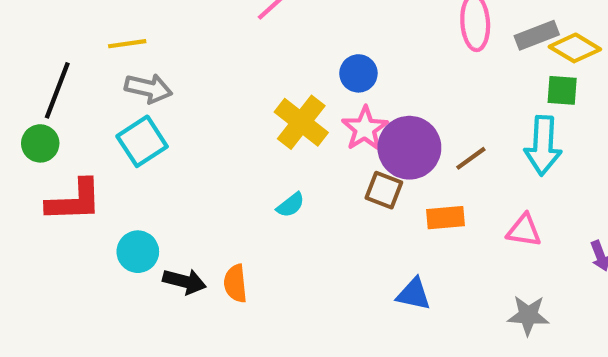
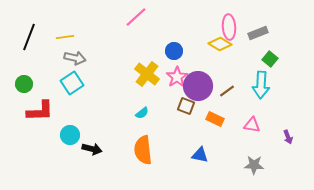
yellow diamond: (575, 48) -> (220, 44), moved
black line: (57, 90) -> (29, 37), moved
green square: (562, 90) -> (270, 59), turned 35
orange rectangle: (445, 218) -> (215, 119), turned 30
orange semicircle: (235, 283) -> (143, 150), moved, size x1.6

